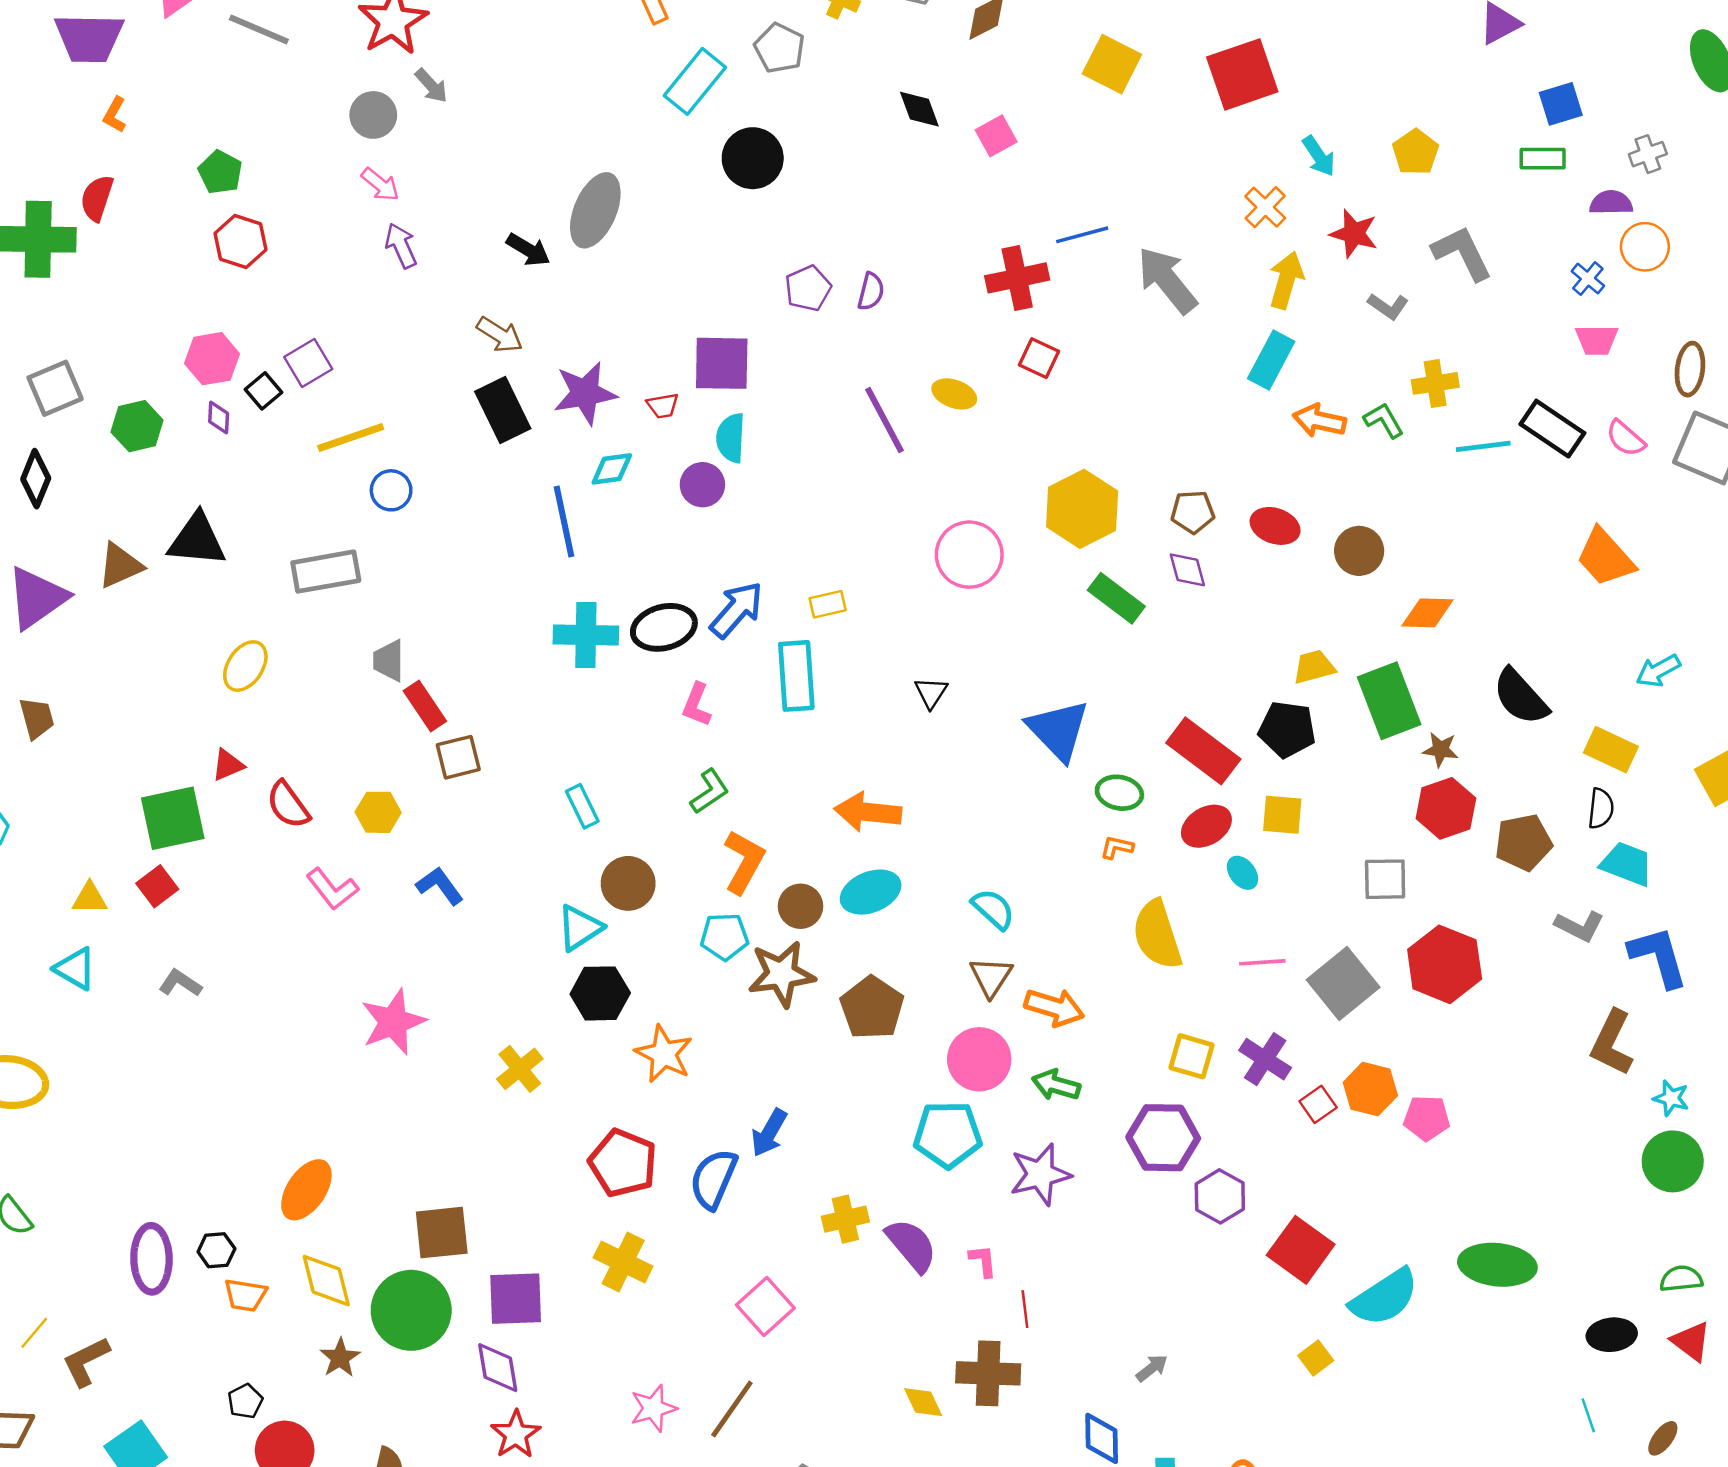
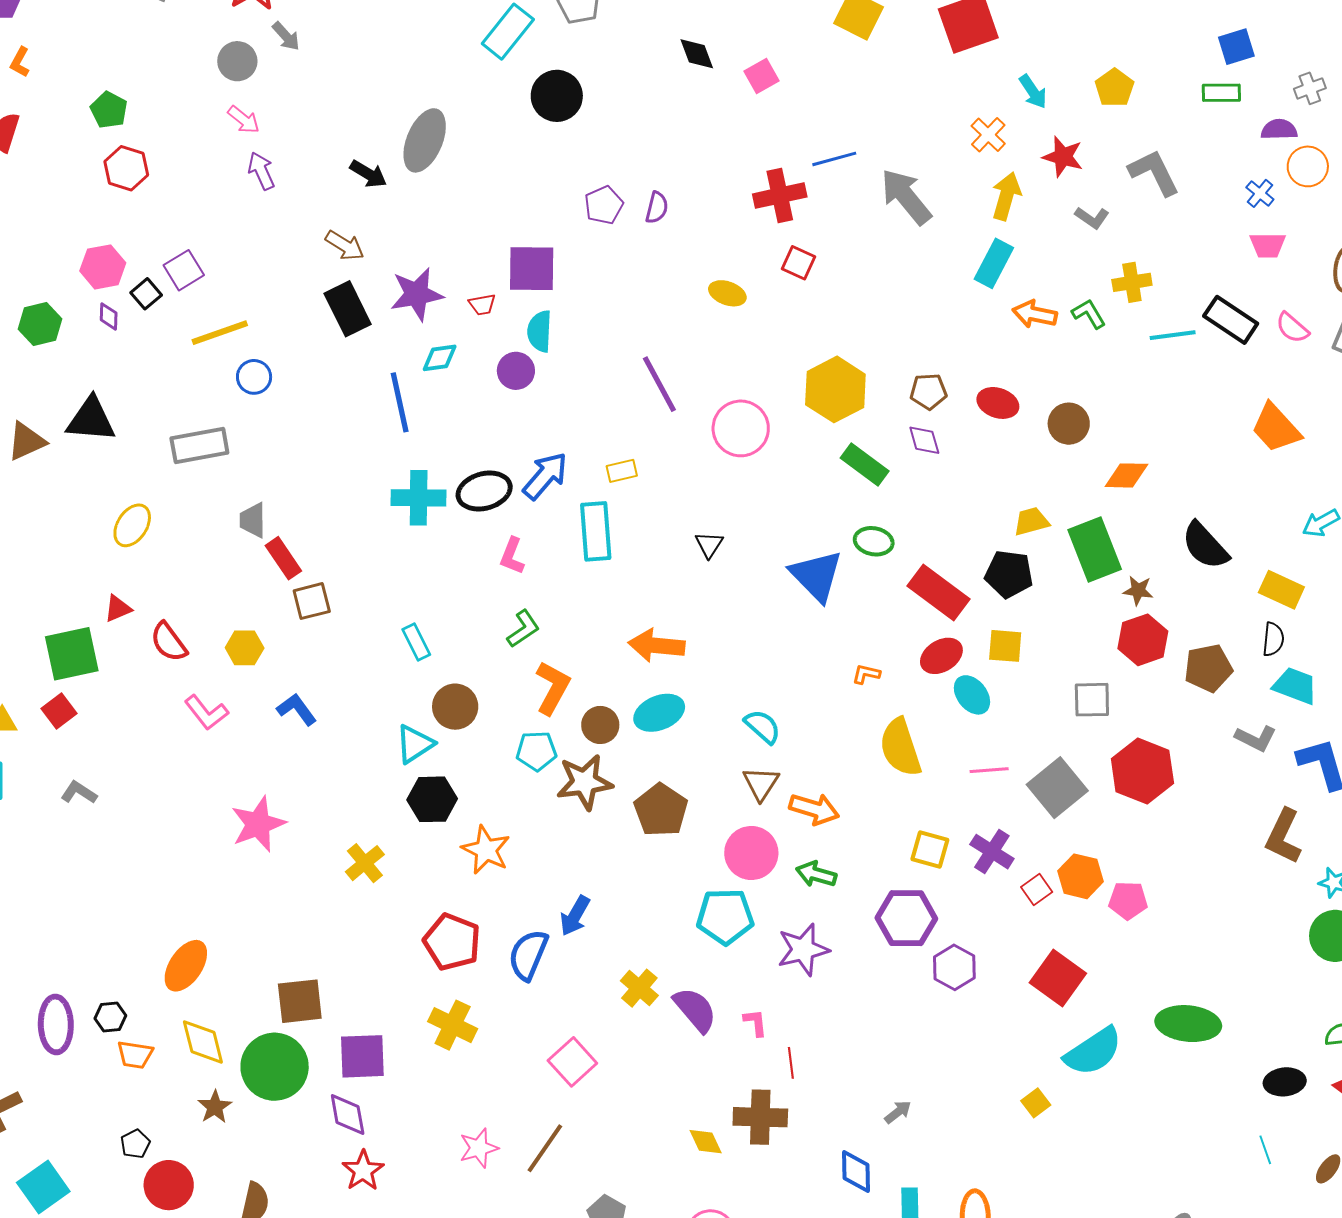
purple line: (885, 420) -> (659, 384), moved
green ellipse: (1119, 793) -> (874, 541), moved
cyan ellipse: (1242, 873) -> (972, 695), size x1.4
yellow cross: (845, 1219) -> (639, 988), turned -36
red square: (1301, 1250) -> (1058, 978), moved

